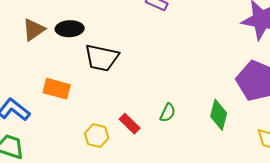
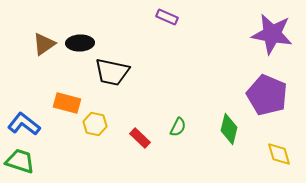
yellow hexagon: (97, 136) -> (95, 124), moved

